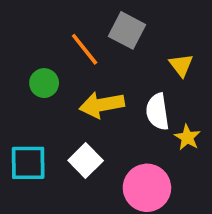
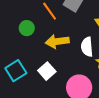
cyan square: (28, 163) -> (16, 71), turned -35

